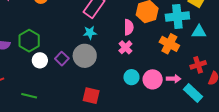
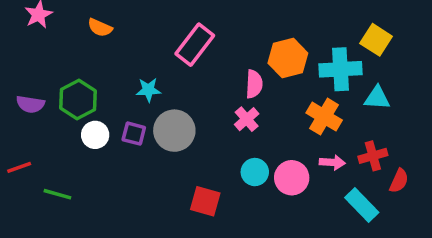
cyan star: (90, 33) -> (148, 90), moved
purple square: (62, 59) -> (134, 134), turned -32
pink arrow: (174, 79) -> (332, 162), moved
green line: (29, 96) -> (57, 194), moved
red square: (91, 96) -> (205, 201), moved

